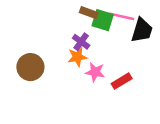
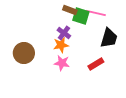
black trapezoid: (142, 30) -> (109, 38), moved
pink star: (95, 72) -> (62, 63), moved

